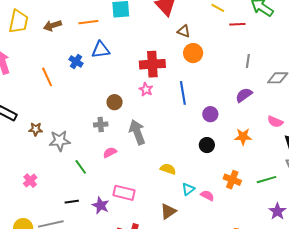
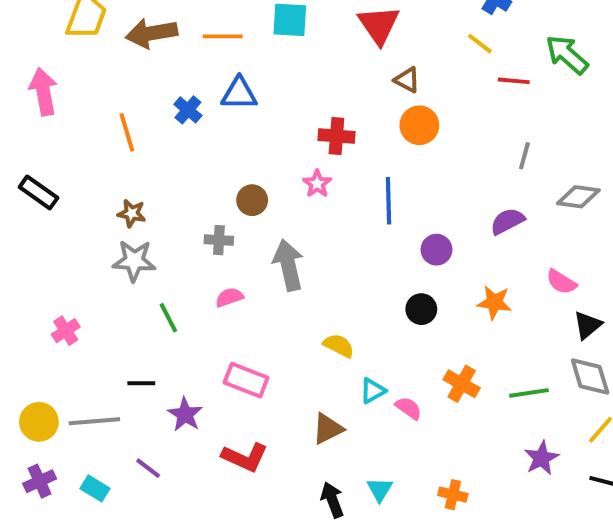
brown arrow: (52, 26) -> (152, 33), size x1.4
red cross: (152, 64) -> (336, 136), size x0.7
brown star: (36, 129) -> (132, 213), moved
purple star: (101, 205) -> (185, 414), moved

